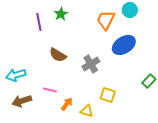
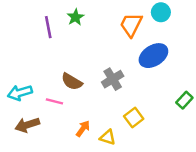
brown semicircle: (58, 55) -> (72, 82), moved
pink line: (50, 90) -> (54, 101), moved
yellow square: (108, 95) -> (134, 117), turned 35

